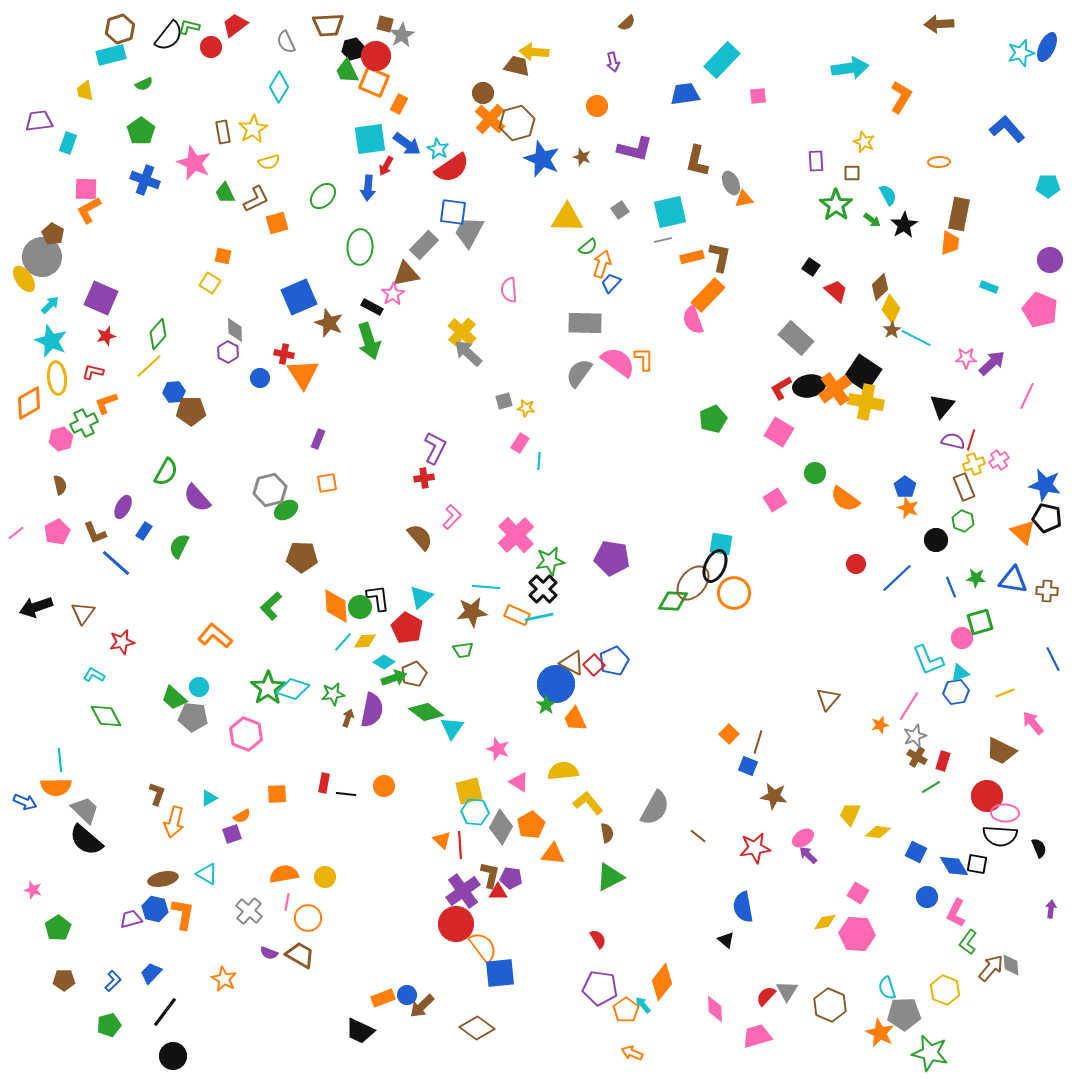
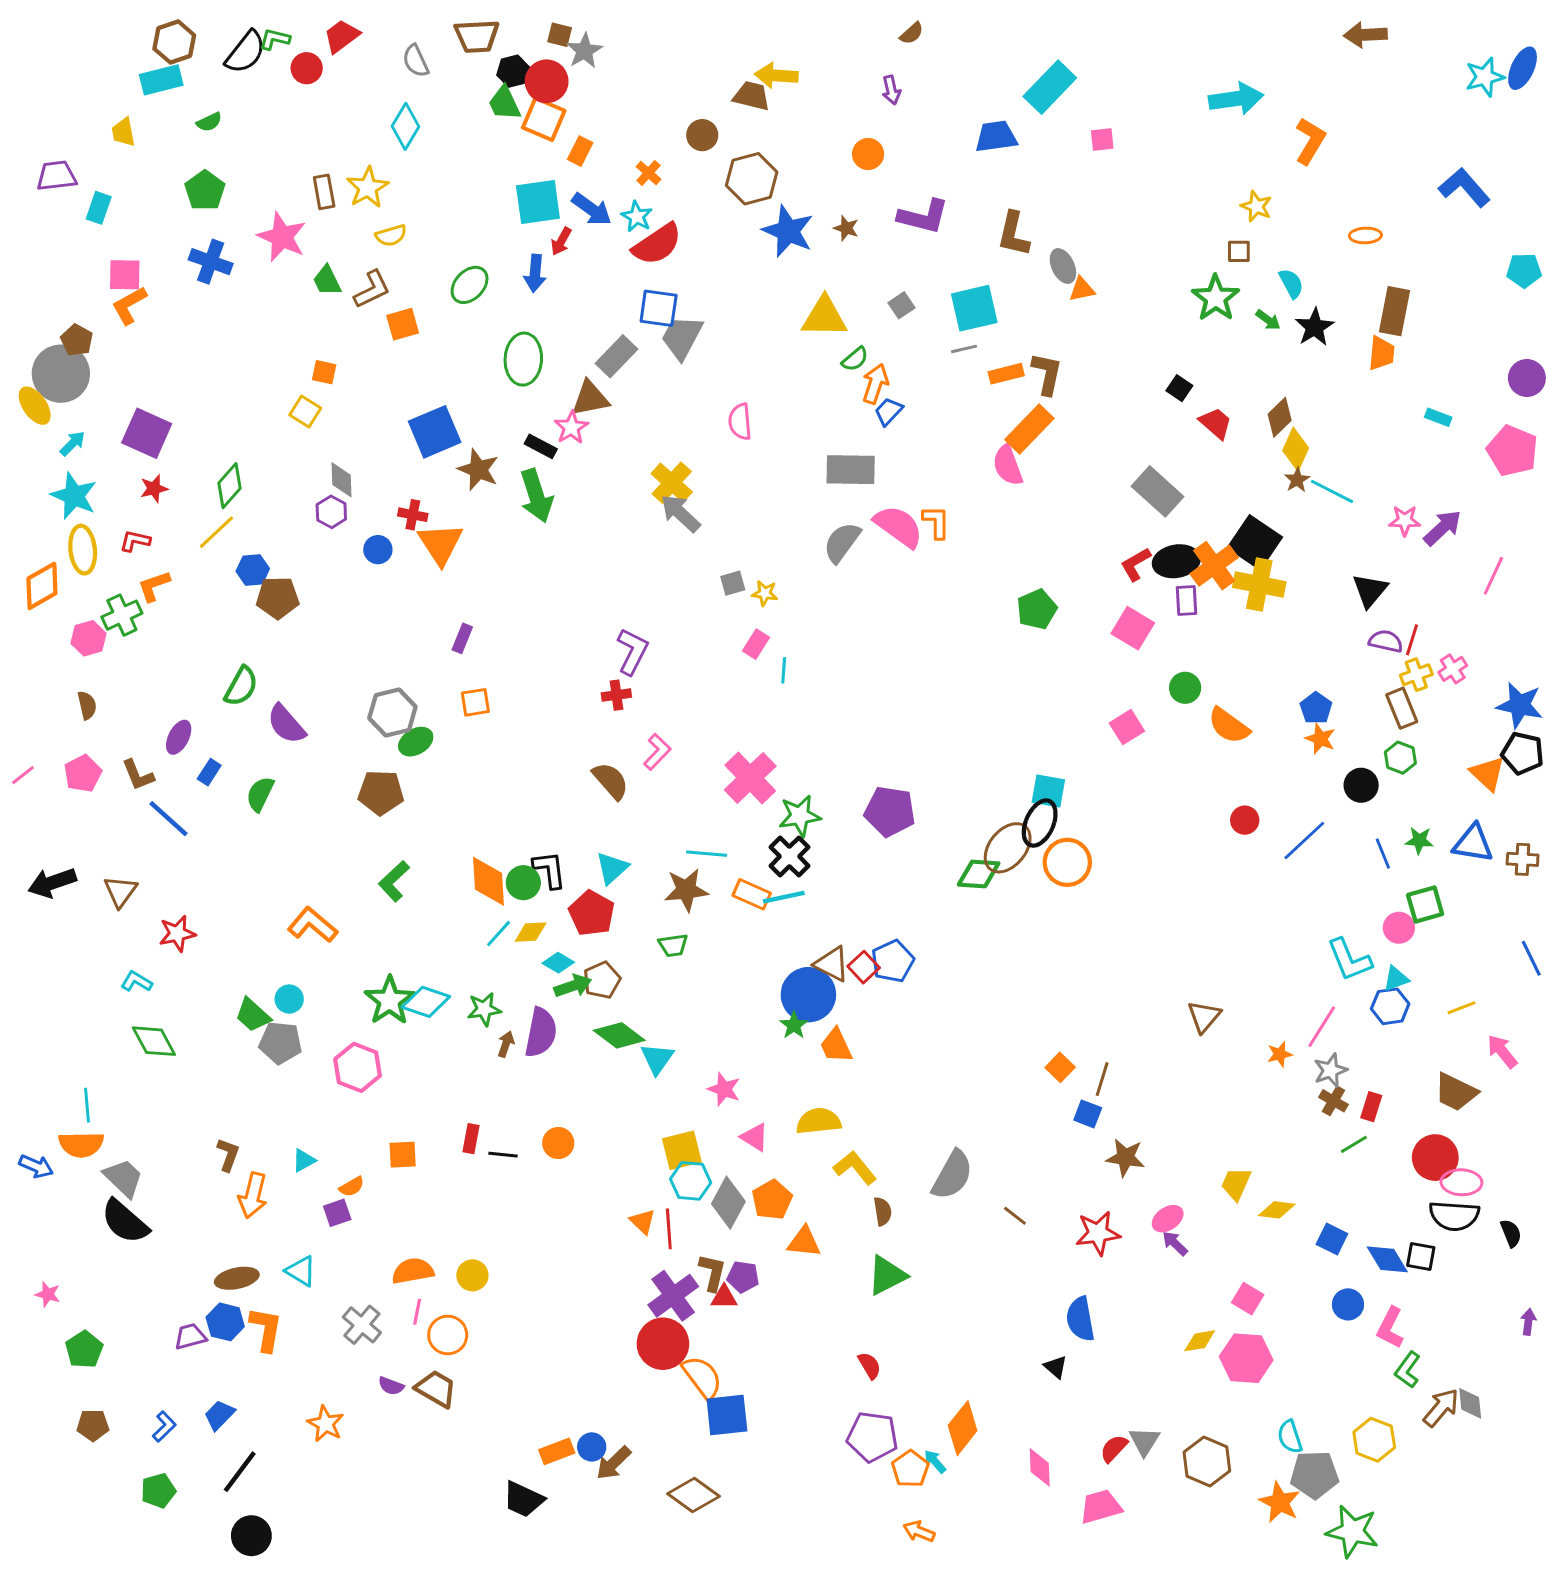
orange cross: (490, 119) -> (648, 173), moved, size x0.6
purple rectangle: (816, 161) -> (1187, 601), moved
brown pentagon: (302, 557) -> (381, 792), moved

